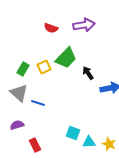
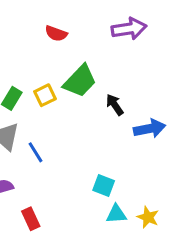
purple arrow: (84, 25) -> (129, 29), moved
blue line: (38, 103) -> (36, 152), turned 40
cyan square: (73, 133) -> (104, 186), moved

